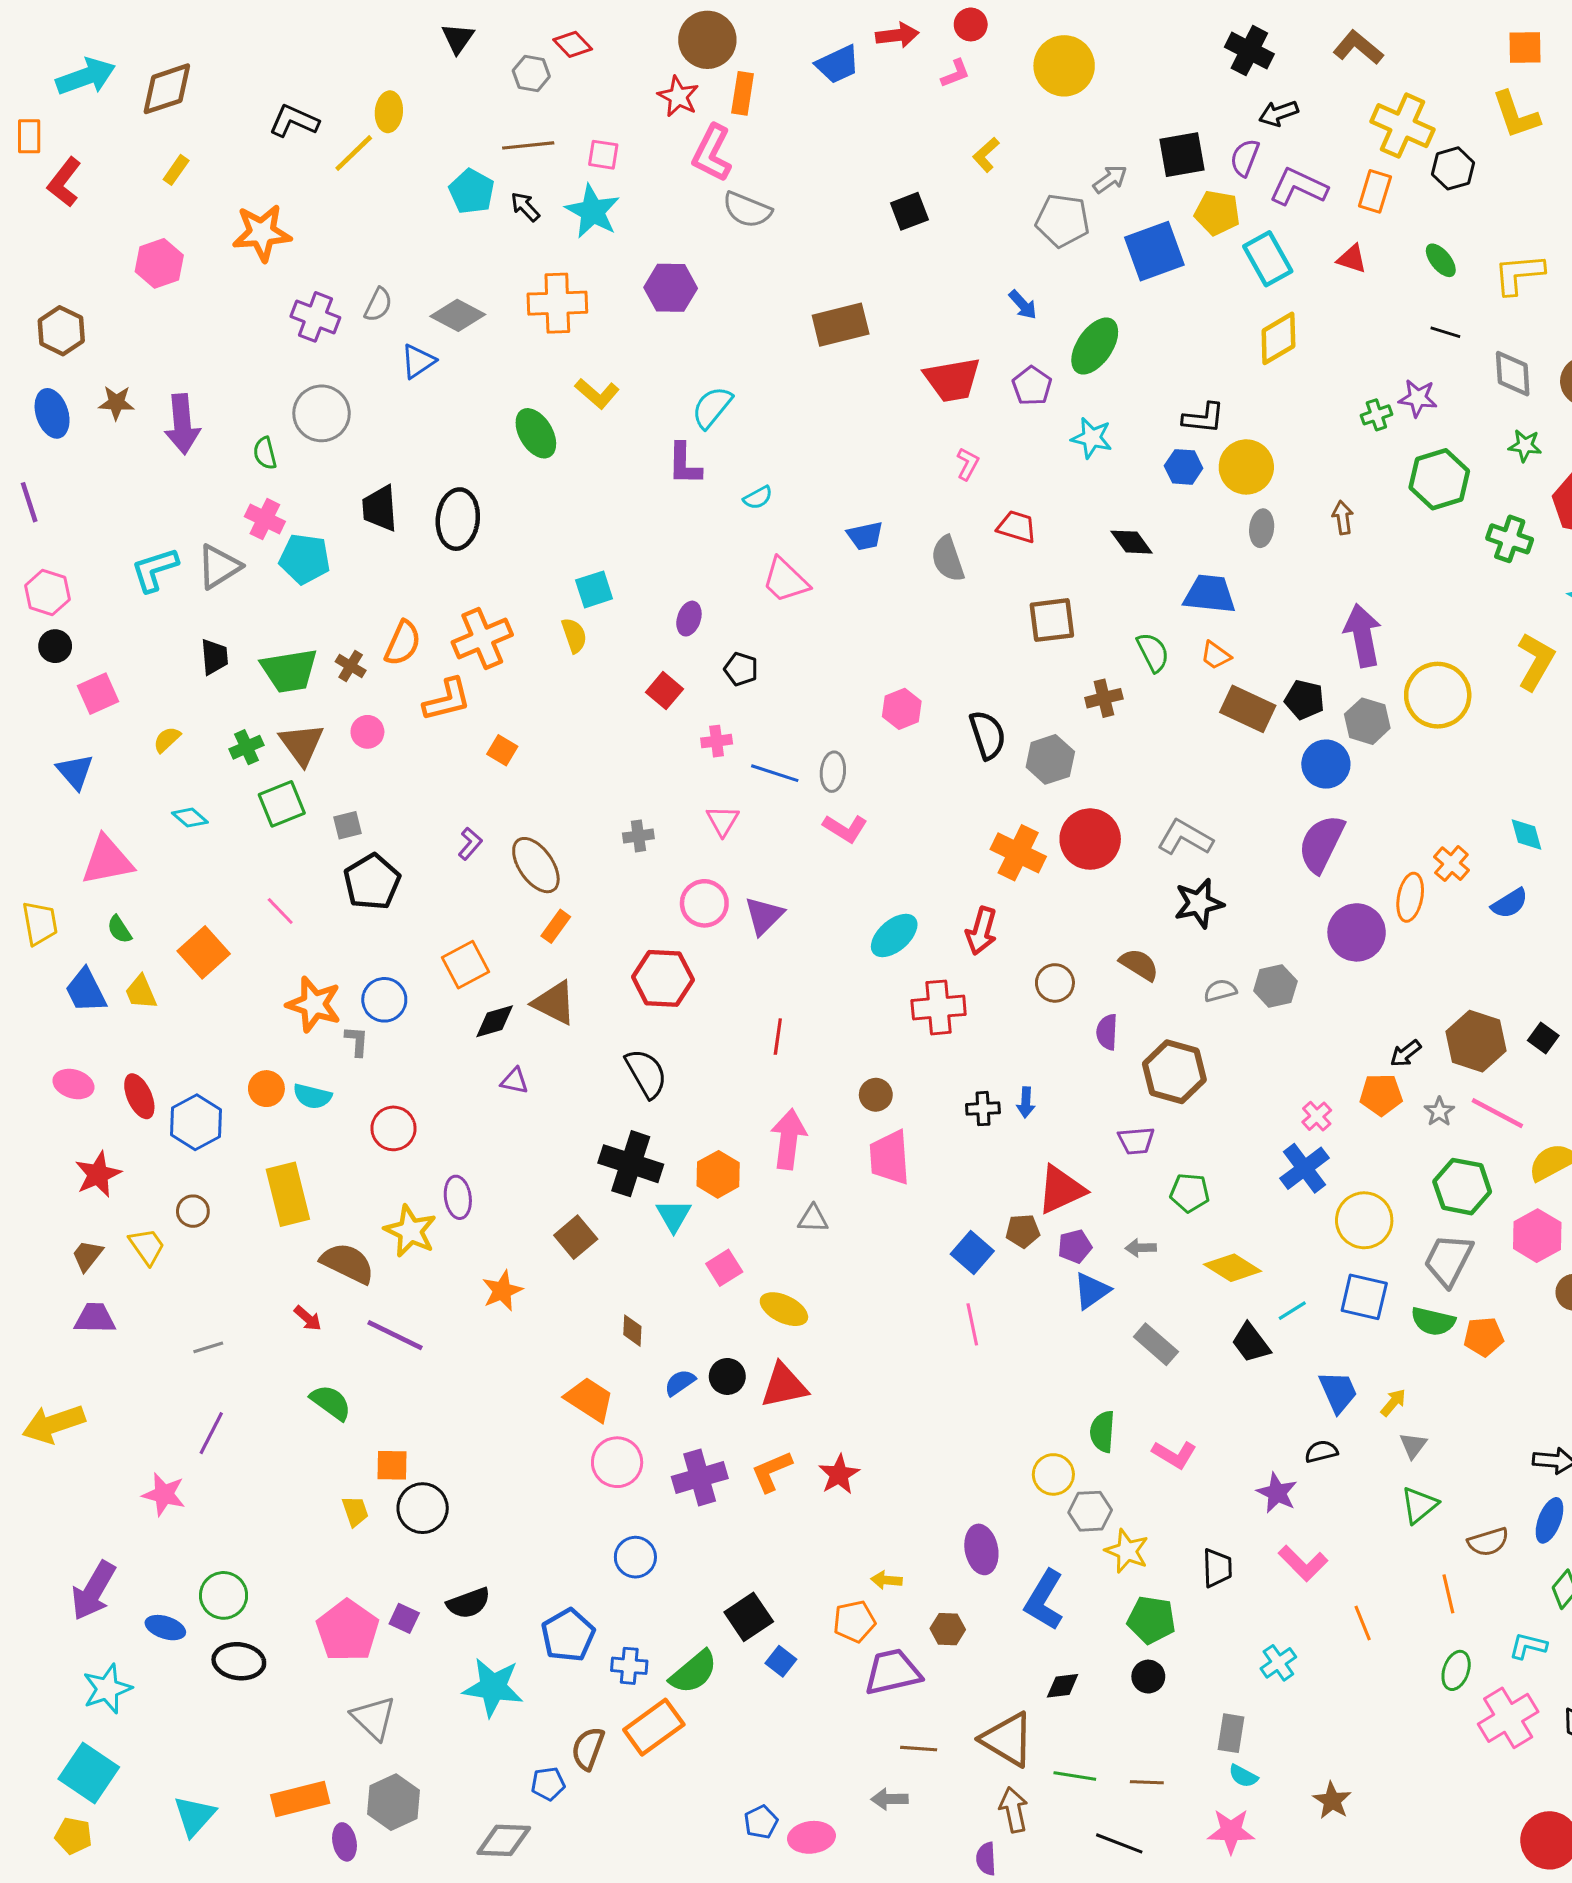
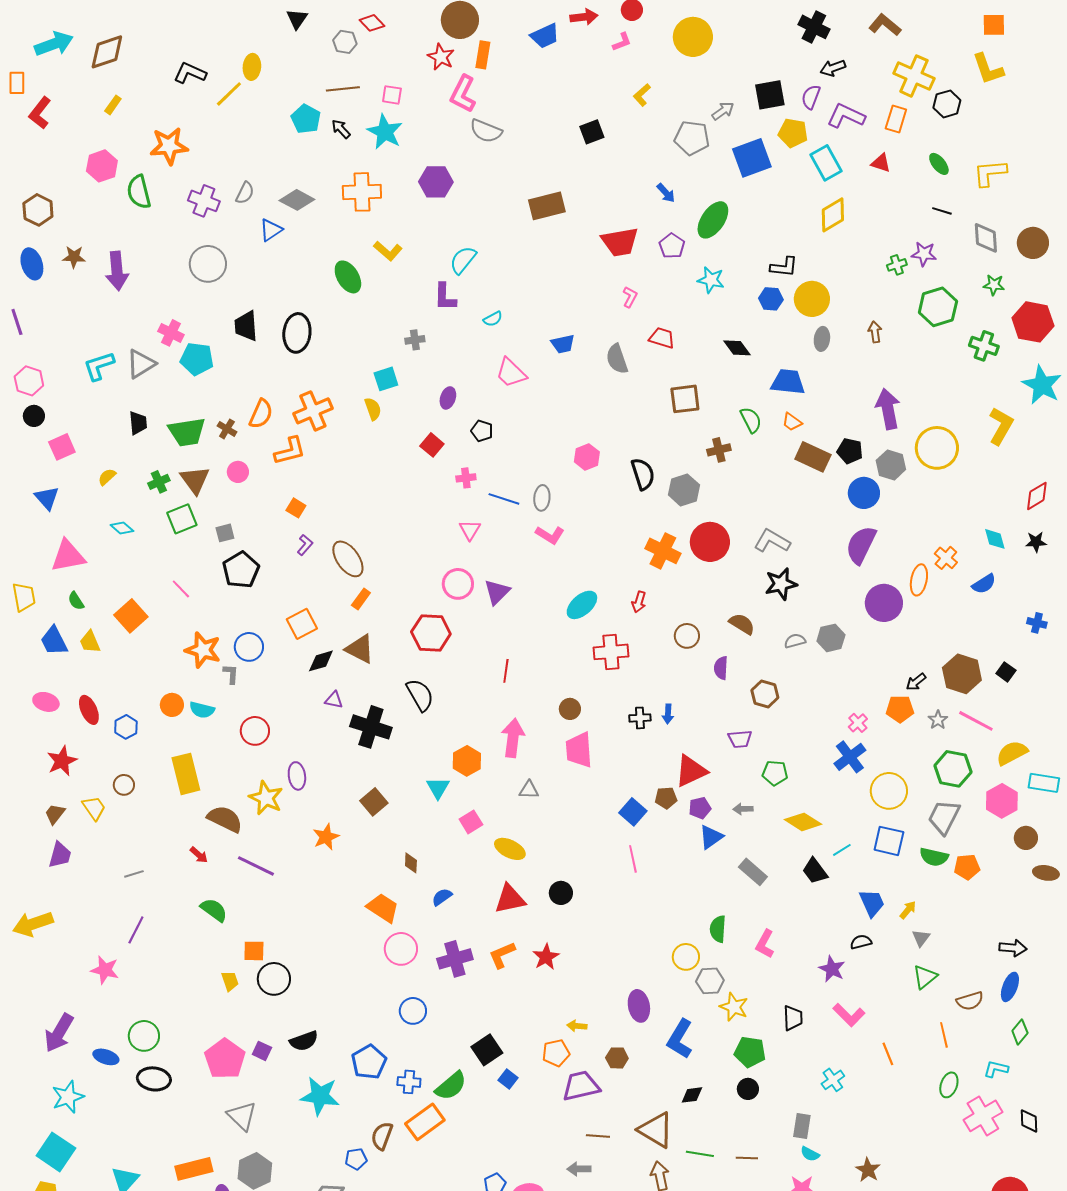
green semicircle: (265, 453) -> (139, 192), moved, size x1.6
orange square: (502, 750) -> (296, 508), moved
gray cross: (638, 836) -> (415, 340), moved
red arrow: (981, 931) -> (639, 602), size x0.7
brown hexagon: (1174, 1072) -> (765, 694), size x0.7
blue hexagon: (196, 1122) -> (126, 727), size x0.7
black cross: (631, 1164) -> (371, 727), moved
purple trapezoid: (95, 1318) -> (60, 855), turned 104
black circle: (727, 1376) -> (561, 893), moved
pink L-shape: (1174, 1455) -> (765, 944), turned 88

